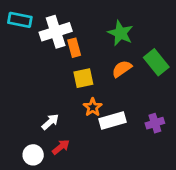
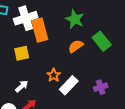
orange rectangle: (74, 48) -> (40, 30), size x1.6
yellow square: (83, 78) -> (22, 53), moved
white rectangle: (113, 120) -> (69, 85), turned -30

